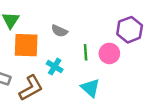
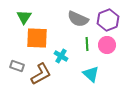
purple hexagon: (130, 30) -> (108, 20), moved
gray semicircle: (59, 31) -> (78, 19), moved, size x1.5

